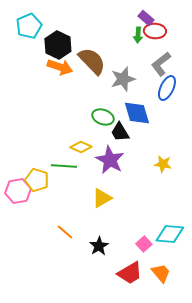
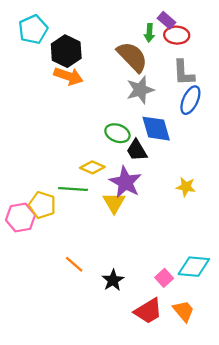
green arrow: (138, 35) -> (149, 33), moved
brown semicircle: (92, 61) -> (132, 57), moved
gray L-shape: (161, 64) -> (184, 73), turned -55
yellow triangle: (102, 198) -> (114, 203), moved, turned -30

